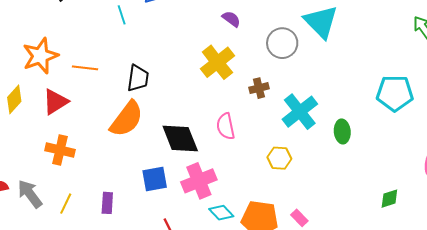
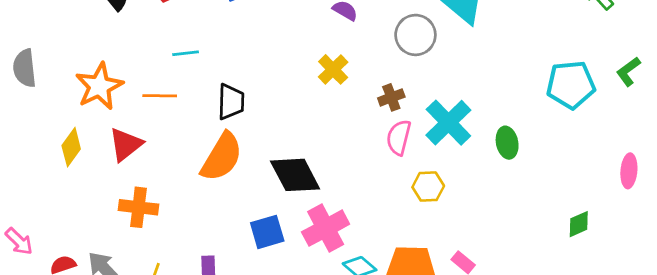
cyan line: (122, 15) -> (186, 53), moved, turned -72
yellow cross: (217, 62) -> (333, 69), size x0.7
pink semicircle: (226, 126) -> (399, 137), moved, turned 32

